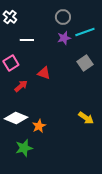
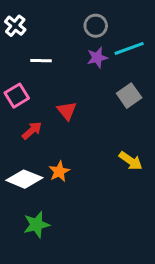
red triangle: (44, 73) -> (67, 111), turned 32
yellow arrow: (86, 118) -> (131, 161), moved
orange star: (39, 126) -> (59, 171), moved

